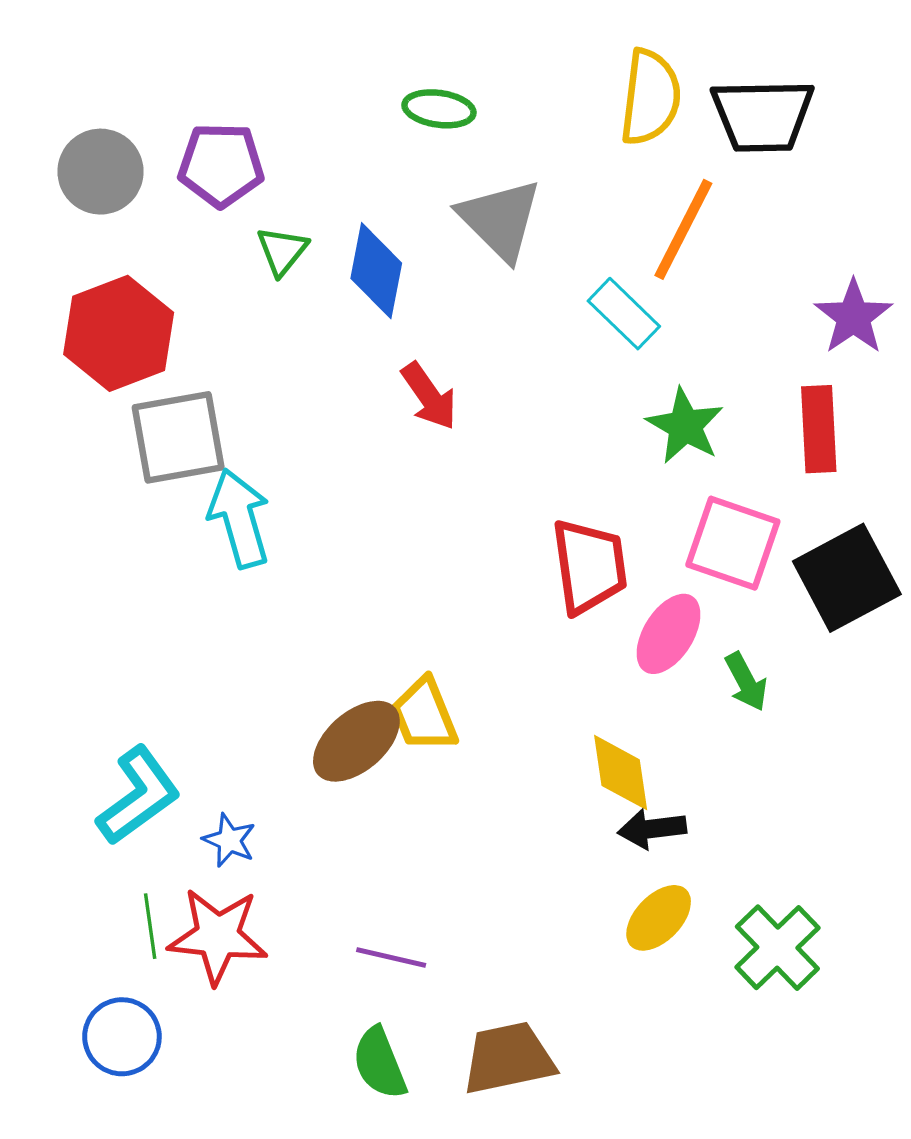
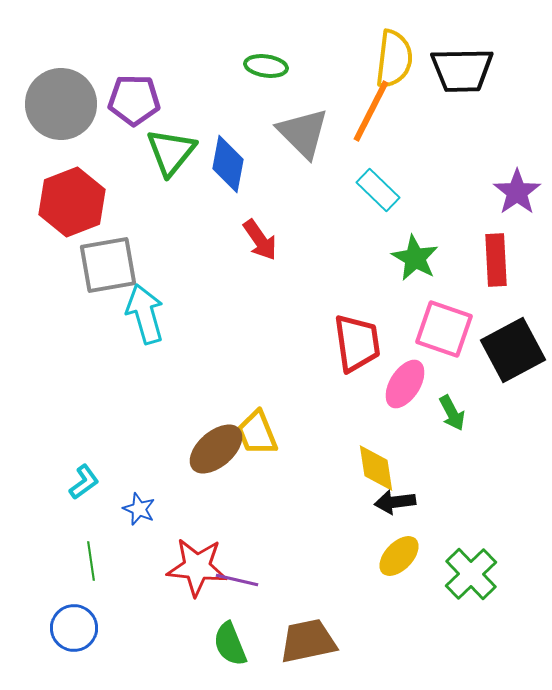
gray circle: (101, 172) -> (61, 104), size x1.4
orange line: (683, 229) -> (371, 111), moved
green triangle: (282, 251) -> (171, 152), size x1.6
cyan L-shape: (138, 796) -> (84, 482), size x0.6
red star: (218, 936) -> (197, 567), moved

